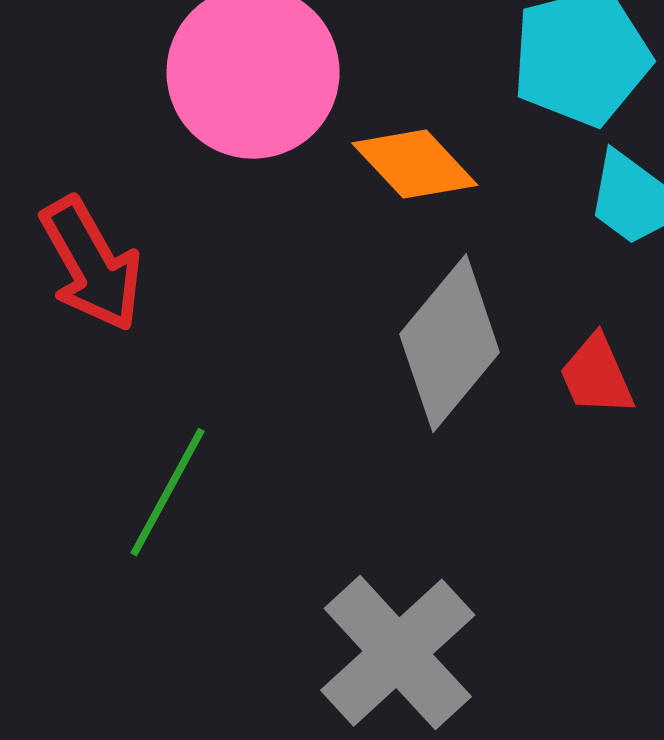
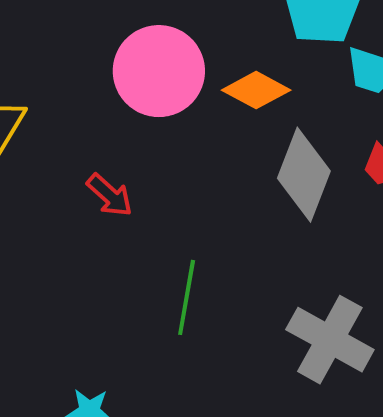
red arrow: (91, 264) -> (110, 195), size x0.7

